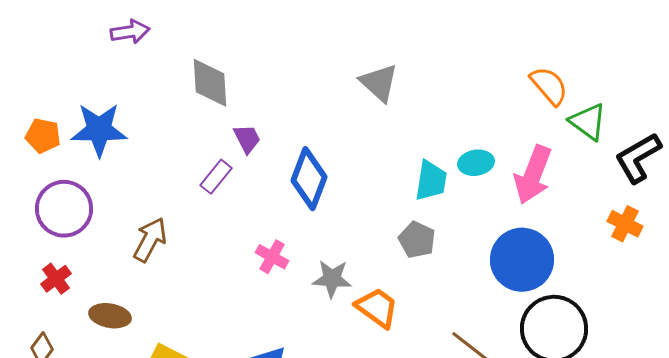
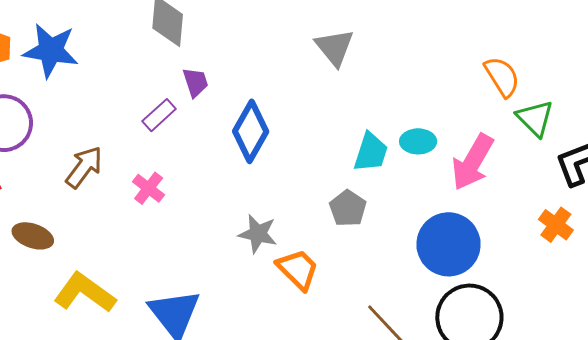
pink cross: (272, 257) -> (149, 188), moved

